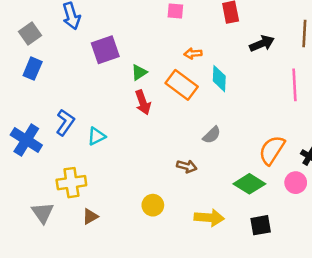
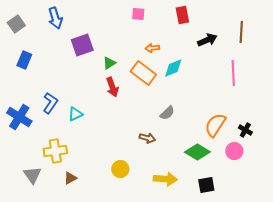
gray square: (30, 34) -> (16, 24), moved
cyan diamond: (219, 79) -> (173, 68), turned 65

